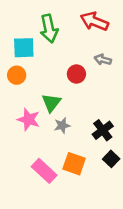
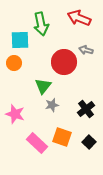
red circle: (76, 74) -> (64, 62), size x1.6
pink star: (29, 119) -> (15, 114), moved
black square: (111, 159) -> (89, 142), moved

